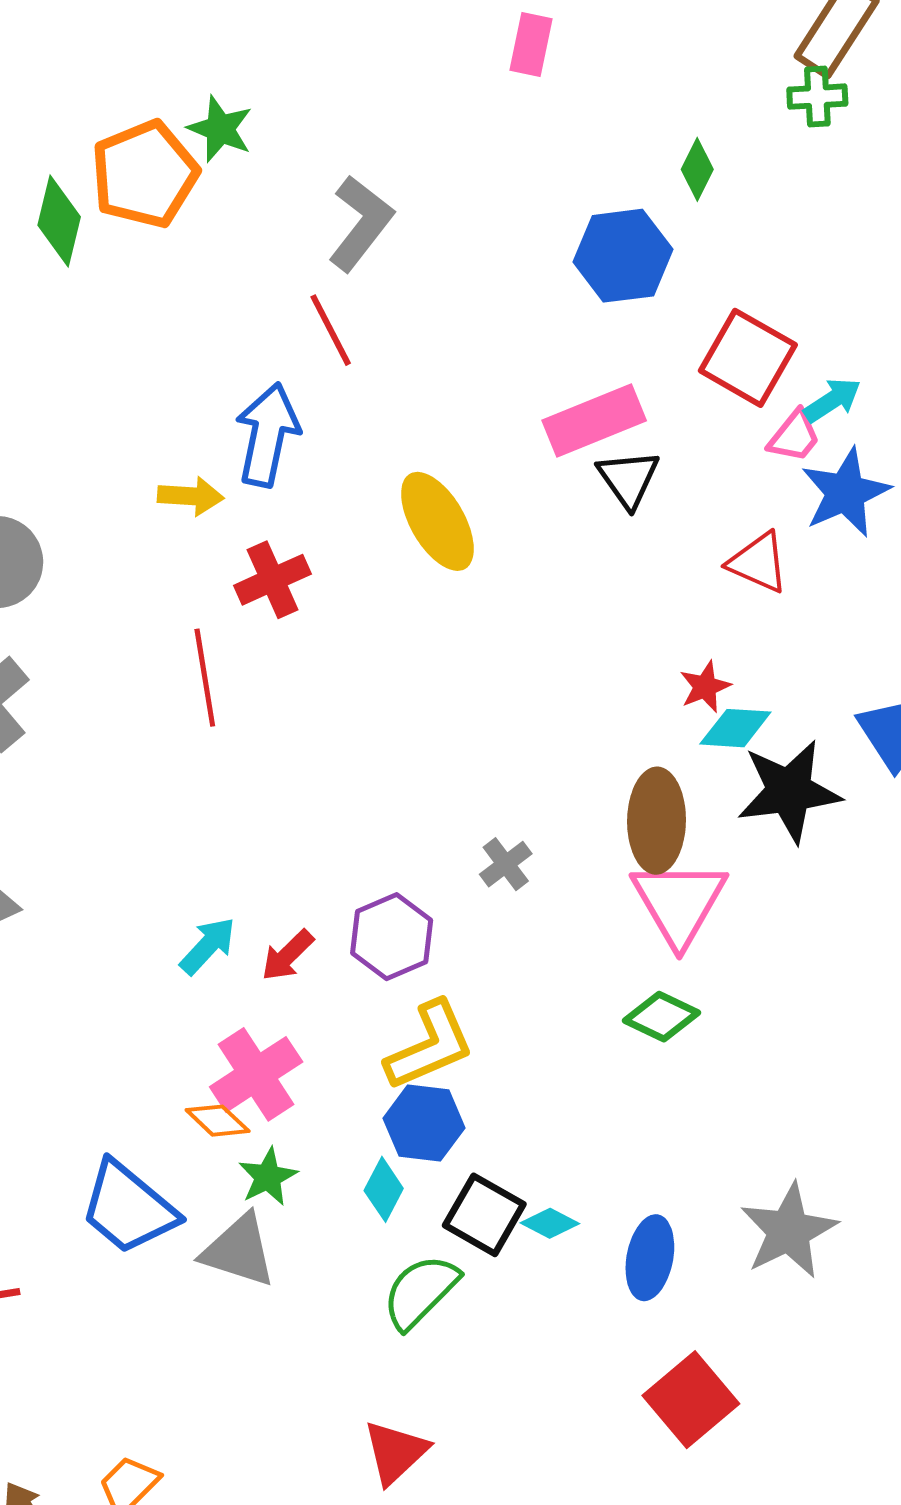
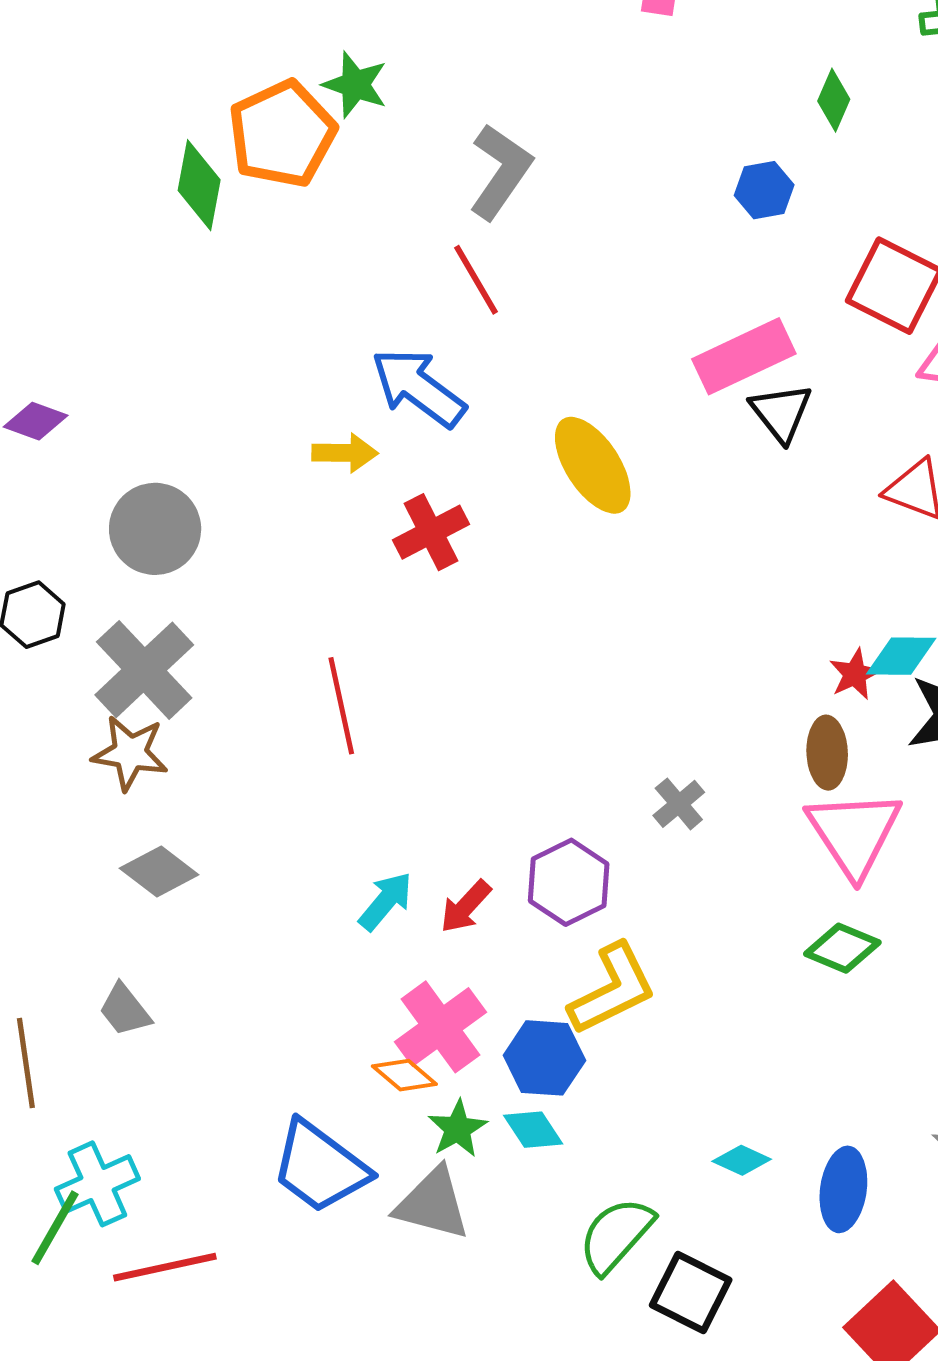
blue hexagon: (623, 256) -> (764, 190), size x0.6
blue arrow: (267, 435) -> (418, 388), turned -62
red line: (205, 678) -> (341, 706), moved
red star: (705, 687) -> (855, 674), moved
brown ellipse: (657, 821) -> (827, 753), size x0.7
blue hexagon: (424, 1123) -> (544, 1058), moved
cyan diamond: (384, 1189) -> (533, 1130), moved, turned -58
black square: (484, 1215) -> (691, 1293), moved

